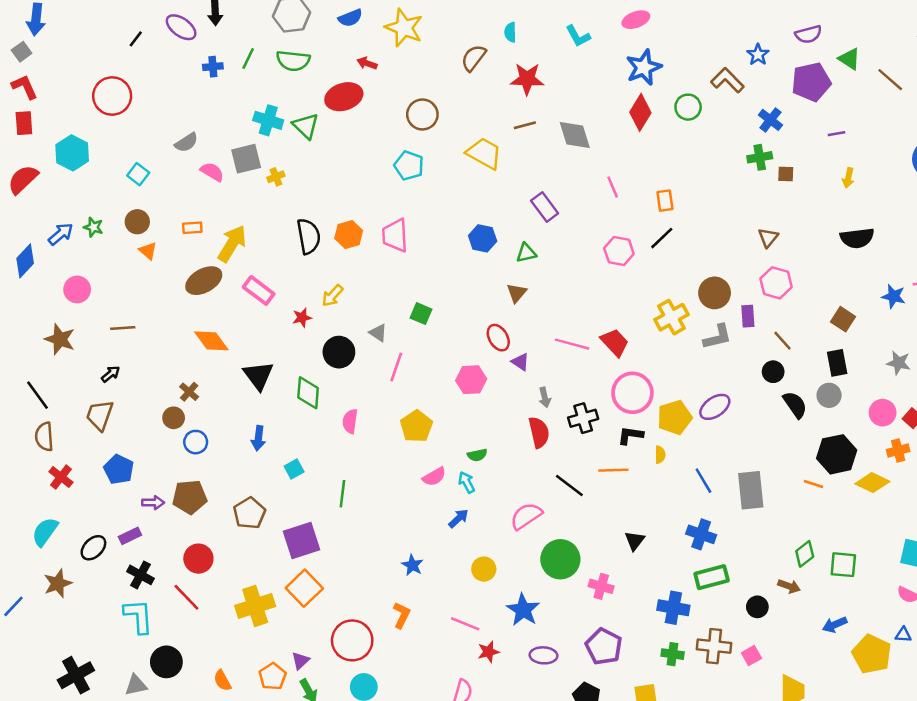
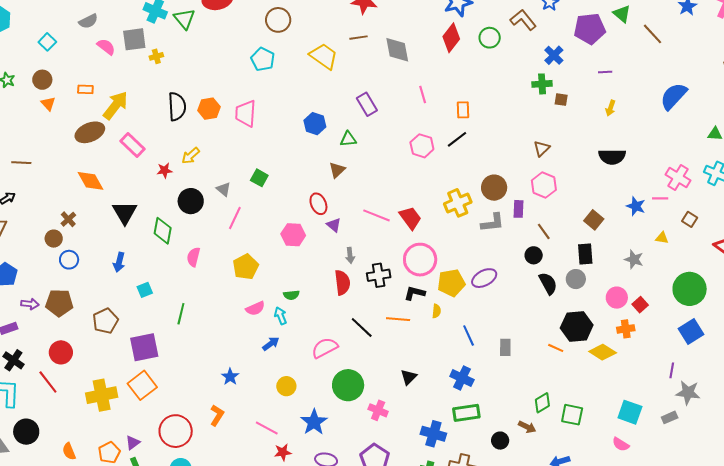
gray rectangle: (751, 490) -> (505, 347), size x0.6

